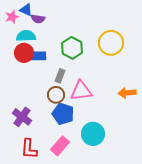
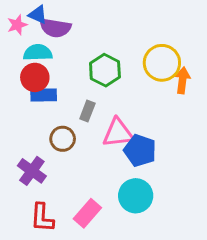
purple semicircle: (38, 19) -> (55, 28), size x1.5
blue rectangle: (37, 56) -> (44, 95), moved
orange arrow: (127, 93) -> (182, 80), moved, turned 102
brown circle: (56, 95) -> (63, 139), moved
blue pentagon: (63, 114) -> (140, 150), moved

